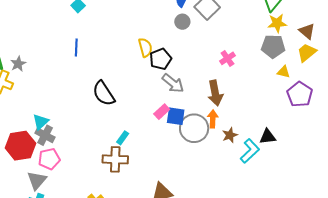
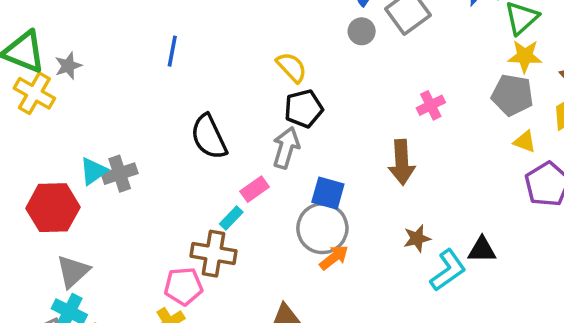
yellow semicircle: (145, 47) -> (292, 67), turned -36
black pentagon: (161, 59) -> (304, 109), moved
gray arrow: (173, 83) -> (286, 148), moved, turned -120
pink rectangle: (162, 112) -> (255, 189), moved
orange arrow: (213, 119) -> (334, 257), moved, turned 42
gray circle: (194, 128) -> (322, 228), moved
gray cross: (45, 135) -> (120, 174), moved, turned 36
pink pentagon: (49, 159) -> (183, 286), moved

